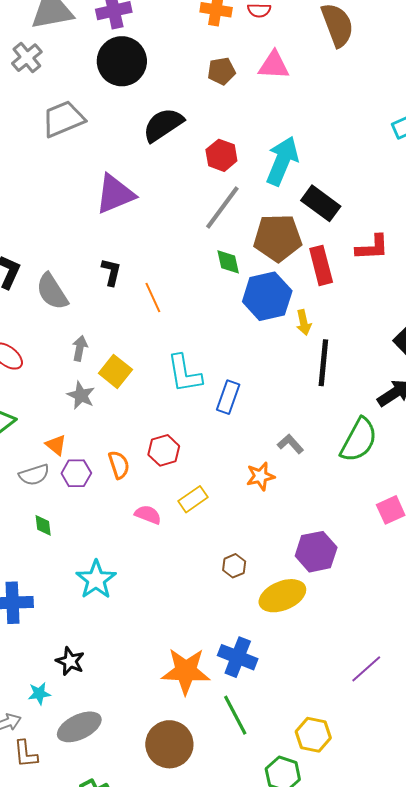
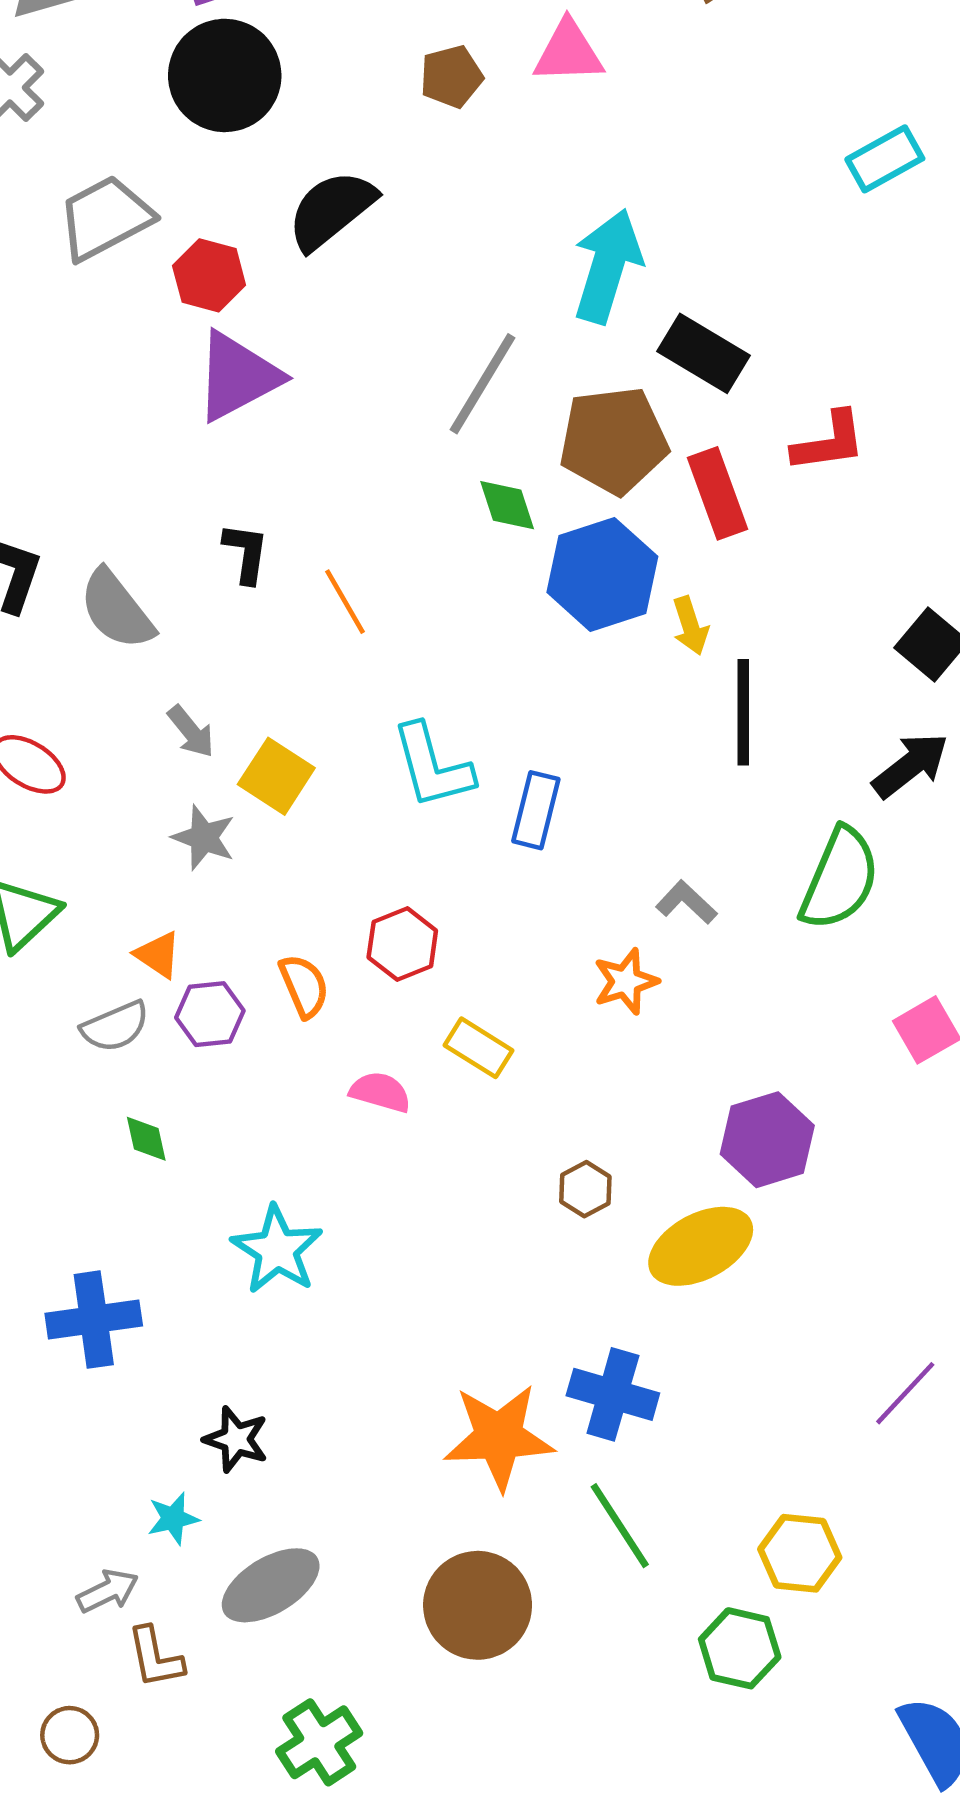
red hexagon: (221, 155) -> (209, 275), moved
gray arrow: (80, 348) -> (191, 732), turned 135
yellow rectangle: (193, 499) -> (478, 1048), turned 72

